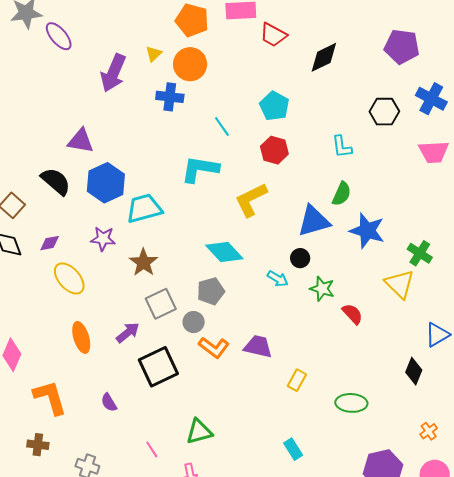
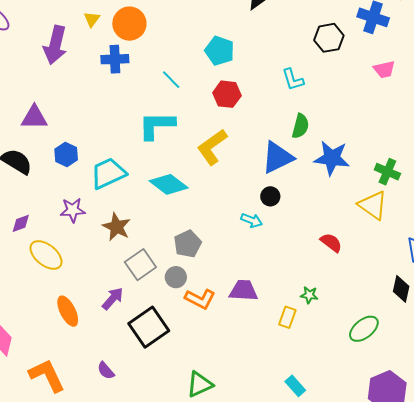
pink trapezoid: (434, 152) -> (384, 69), size x0.7
blue hexagon: (106, 183) -> (66, 154), size x0.6
cyan diamond: (224, 252) -> (169, 184), moved
green star: (322, 289) -> (309, 295), moved, size x0.7
green ellipse: (351, 403) -> (364, 329), moved, turned -32

